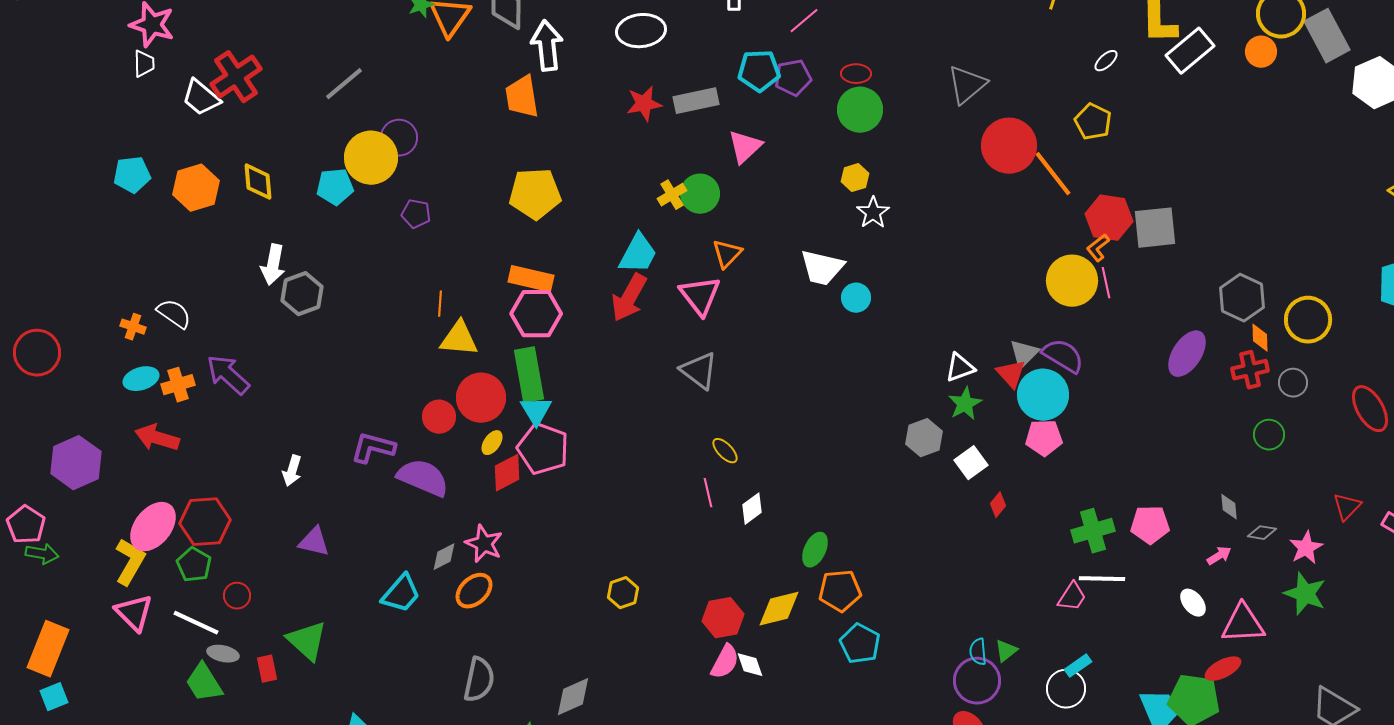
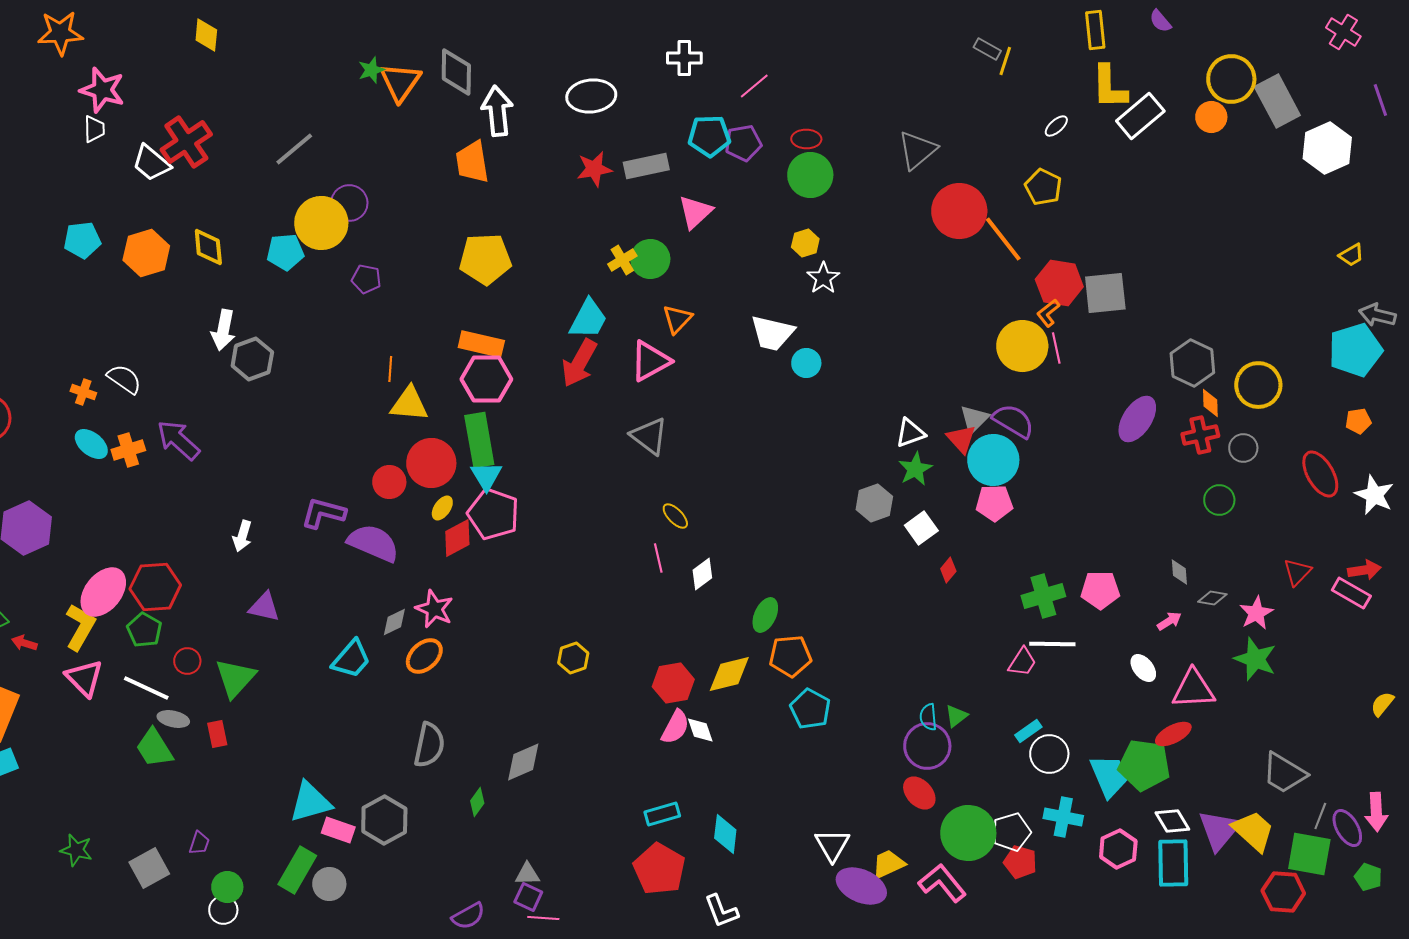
pink triangle: (700, 296) -> (650, 361), turned 39
cyan ellipse: (141, 379) -> (91, 444), turned 56
red arrow: (157, 438) -> (24, 643), moved, size x0.6
green triangle: (307, 641) -> (235, 678), moved, turned 30
white circle: (1066, 689) -> (1049, 754), moved

